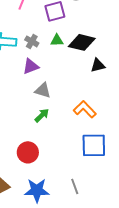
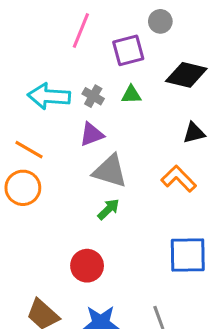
black diamond: (82, 42) -> (186, 75), moved
gray triangle: (43, 90) -> (110, 171), size x1.4
orange L-shape: (85, 109) -> (179, 179), moved

